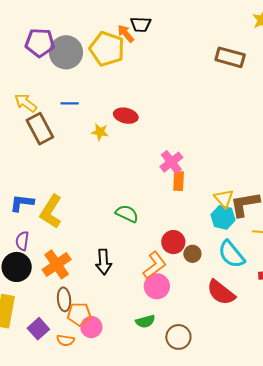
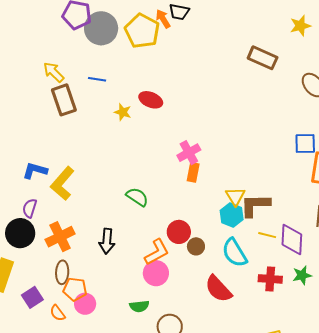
orange semicircle: (66, 340) -> (58, 313), turned 36

